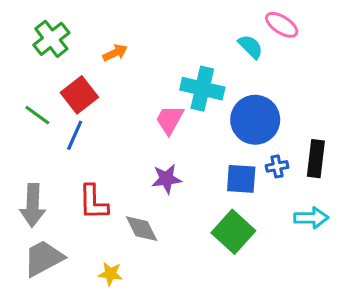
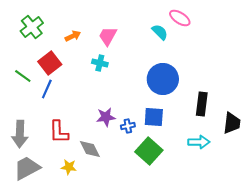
cyan cross: (202, 89) -> (100, 63), moved, size x0.6
pink trapezoid: (170, 120) -> (108, 36), moved
blue cross: (277, 166) -> (128, 126), moved
yellow star: (110, 274) -> (69, 167), moved

